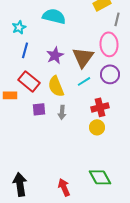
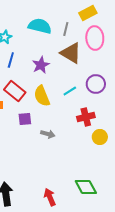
gray line: (117, 19) -> (66, 29), moved
pink ellipse: (109, 44) -> (95, 38), moved
brown triangle: (83, 57) -> (71, 53), moved, turned -35
gray arrow: (62, 112) -> (48, 134), moved, turned -80
yellow circle: (97, 127) -> (100, 137), moved

